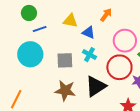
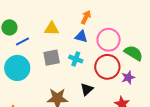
blue triangle: (88, 32) -> (81, 37), moved
gray square: (65, 60) -> (52, 58), moved
black triangle: (96, 86) -> (87, 89), size x0.6

